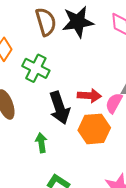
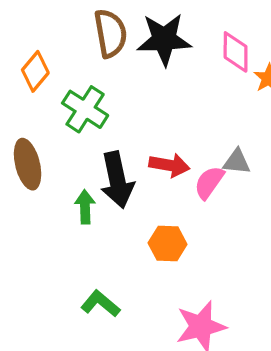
orange hexagon: (94, 129) -> (168, 244), moved, size x0.7
green arrow: (41, 143) -> (85, 207), moved

